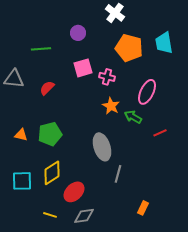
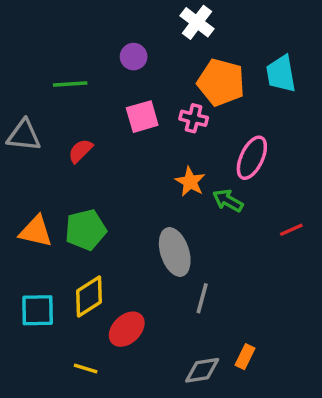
pink cross: (107, 77) -> (194, 118), moved
red line: (160, 133) -> (291, 230), moved
orange triangle: (21, 135) -> (36, 231), size x1.5
gray diamond: (84, 216) -> (202, 370), moved

